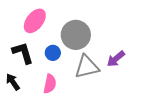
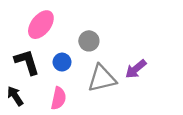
gray circle: (76, 35) -> (89, 41), size x0.6

